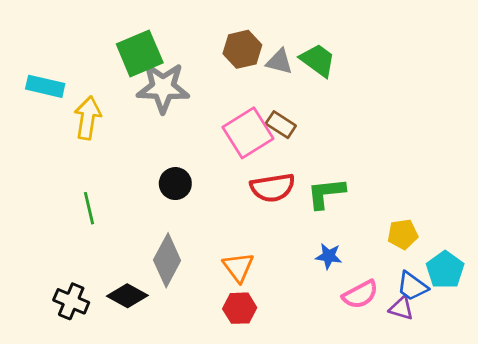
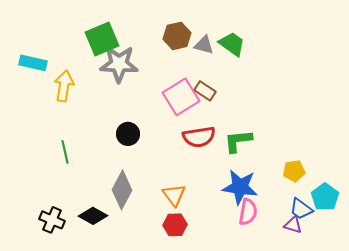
blue star: (329, 256) -> (240, 187), size x1.8
pink semicircle: (360, 294) -> (248, 212), moved, turned -52

